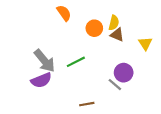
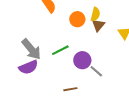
brown triangle: (117, 35) -> (98, 25), turned 48
purple circle: (124, 73) -> (82, 60), moved

